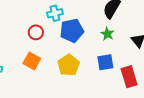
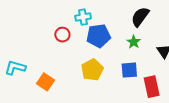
orange square: (32, 61) -> (46, 82), moved

